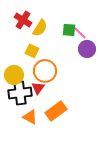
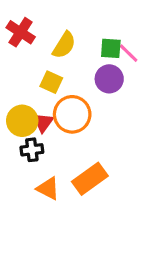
red cross: (23, 20) -> (21, 32), moved
purple circle: (87, 49) -> (109, 79), moved
red triangle: (38, 88) -> (43, 122), moved
black cross: (20, 93) -> (32, 150), size x0.6

